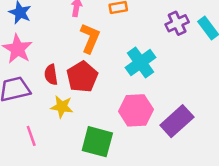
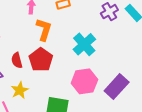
yellow star: (62, 107) -> (20, 90), moved, turned -30

